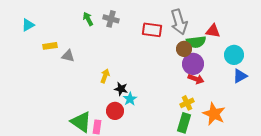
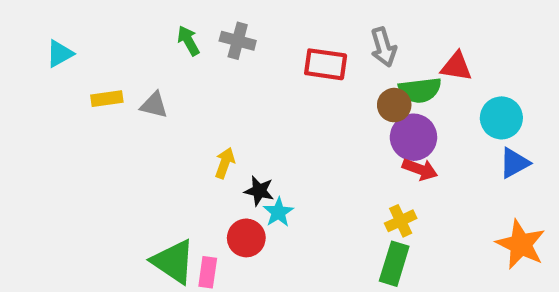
gray arrow: (179, 22) -> (383, 47), size x0.7
gray triangle: (68, 56) -> (154, 105), moved
orange star: (214, 114) -> (521, 244), moved

